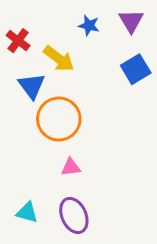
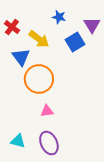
purple triangle: (131, 21) -> (92, 25), moved
blue square: (136, 69) -> (75, 42), moved

